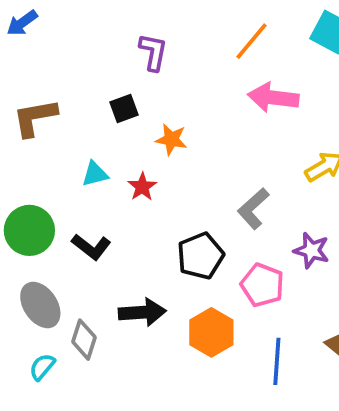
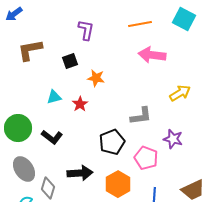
orange line: (251, 41) -> (140, 24), turned 40
brown L-shape: (35, 118) -> (30, 50), moved
gray L-shape: (253, 209) -> (141, 116), turned -145

